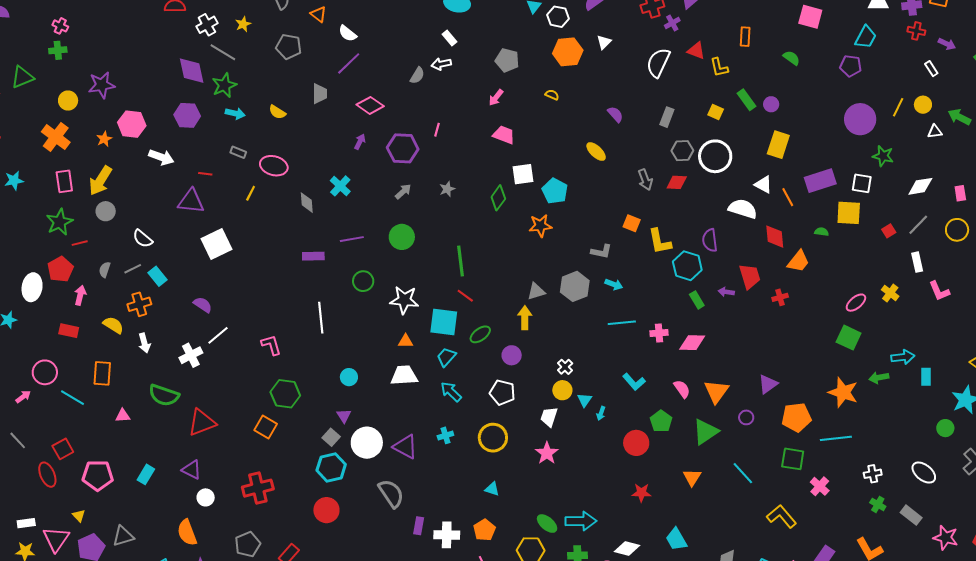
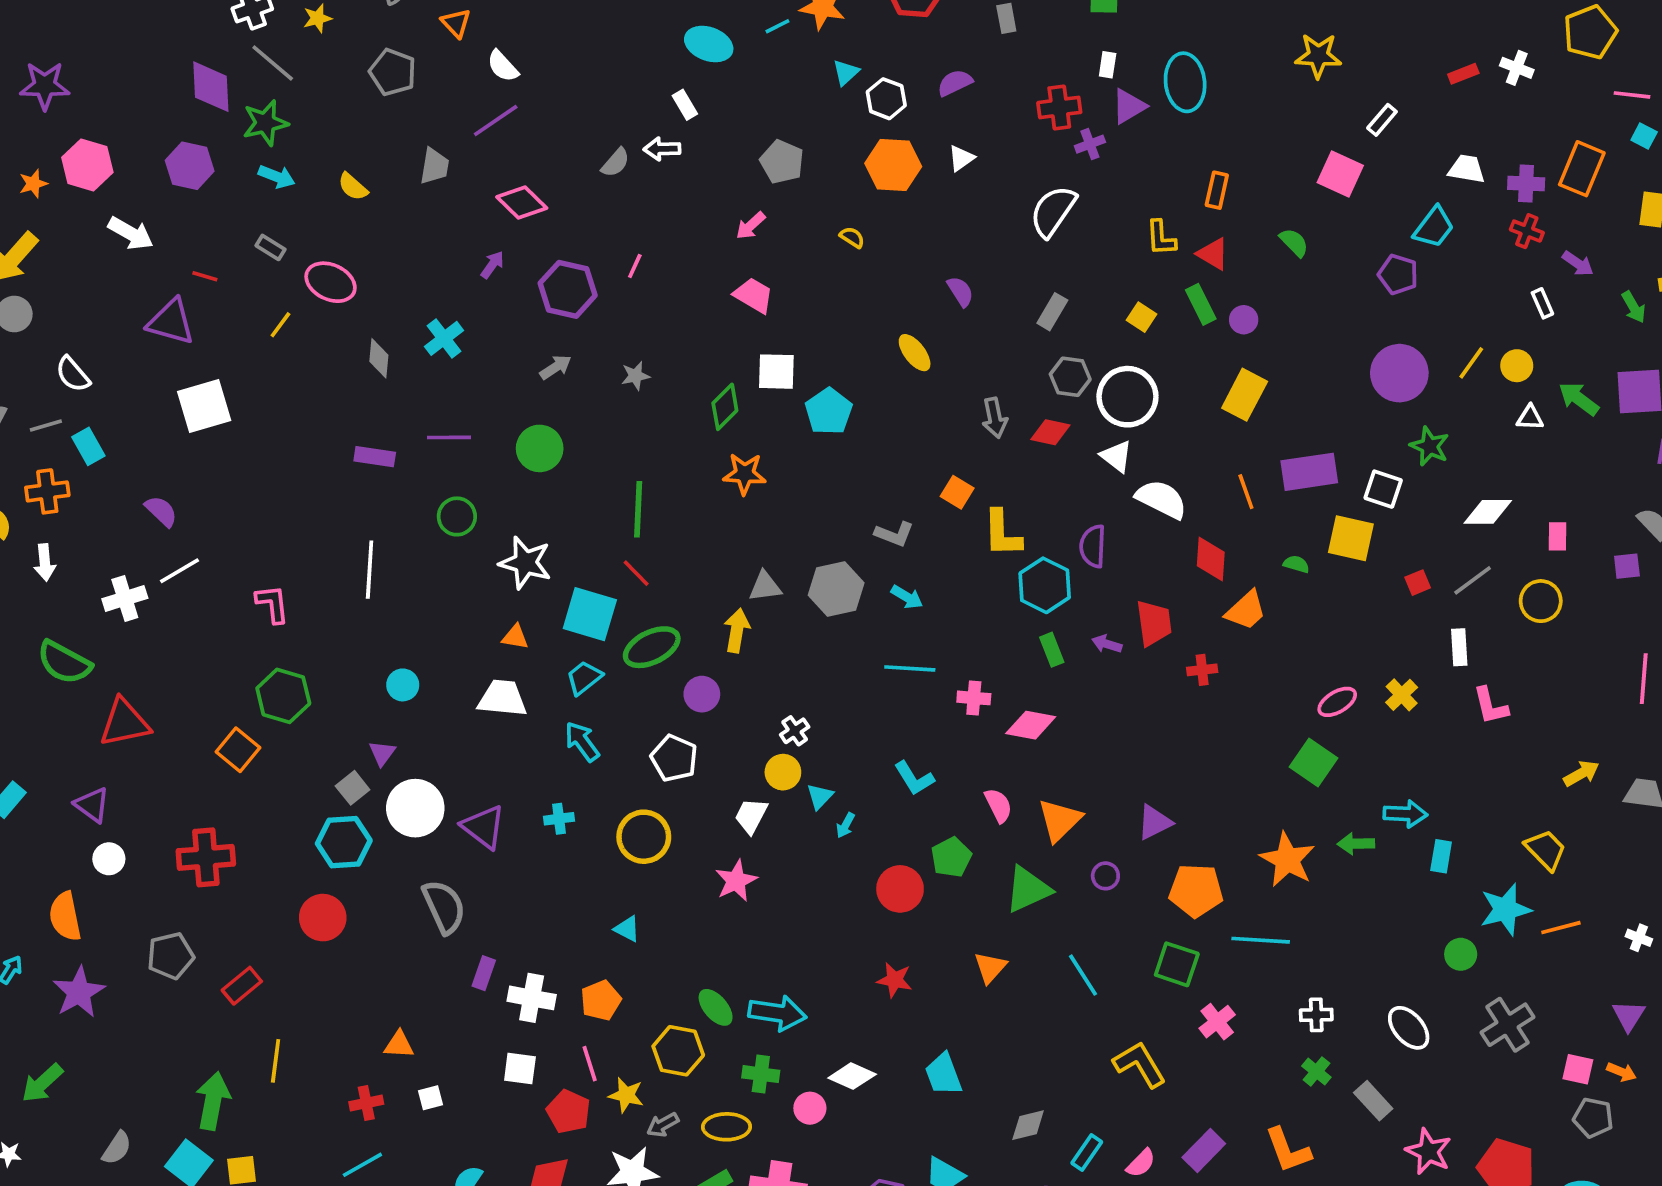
red triangle: (696, 51) -> (1213, 254), moved
white triangle: (763, 184) -> (1117, 456), moved
orange star: (540, 226) -> (745, 474), moved
green ellipse: (480, 334) -> (652, 647), size x1.4

